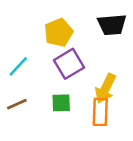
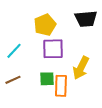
purple square: (69, 64) -> (53, 49), turned 30
orange rectangle: (100, 112) -> (61, 86), moved

